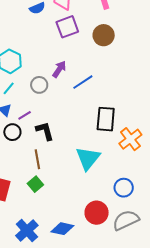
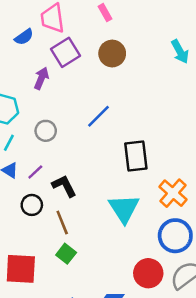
purple arrow: (59, 69) -> (41, 78), moved
black circle: (12, 132) -> (32, 205), moved
orange cross: (130, 139) -> (173, 193), moved
blue circle: (124, 188) -> (175, 236), size x1.4

